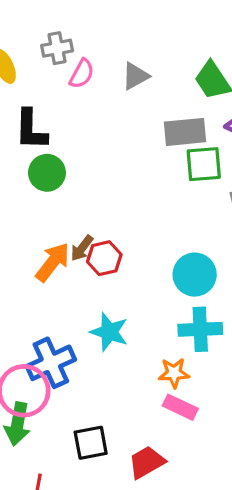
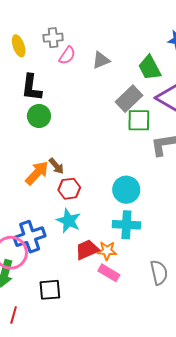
gray rectangle: (185, 132) -> (129, 99), turned -44
brown arrow: (82, 248) -> (56, 166), turned -84
red hexagon: (104, 258) -> (69, 189), moved
red trapezoid: (147, 462) -> (87, 250), moved

